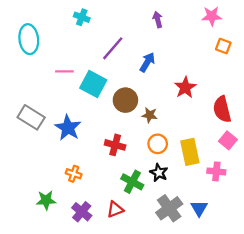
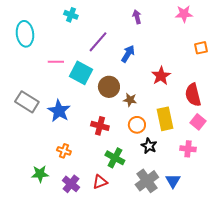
orange square: (223, 46) -> (201, 48), moved, turned -32
yellow rectangle: (190, 152) -> (165, 119), moved
black star: (159, 173) -> (149, 146), moved

